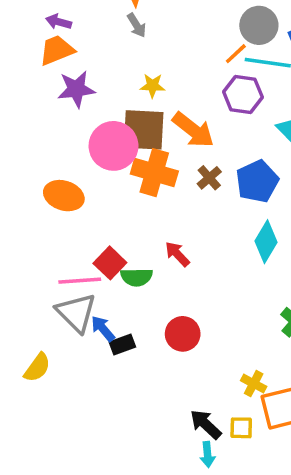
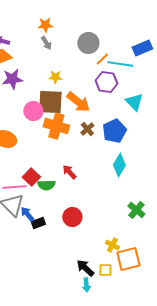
gray circle: (259, 25) -> (88, 43), moved
pink circle: (113, 146) -> (33, 111), size x0.7

